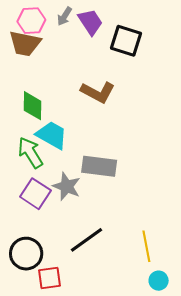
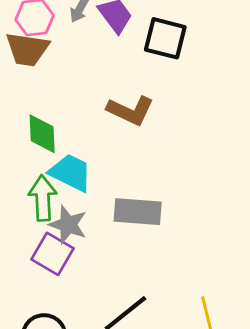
green arrow: (30, 153) -> (43, 198), turned 32
gray star: (67, 186) -> (68, 225), moved

